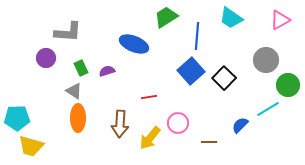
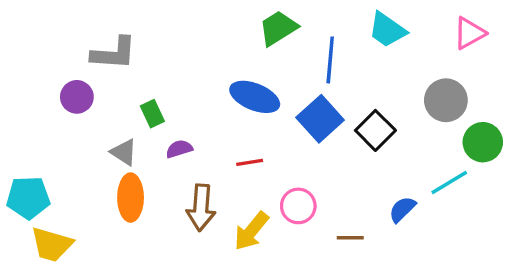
blue ellipse: (134, 44) -> (255, 97), moved
green rectangle: (81, 68) -> (152, 114), moved
purple semicircle: (107, 71) -> (179, 149), moved

